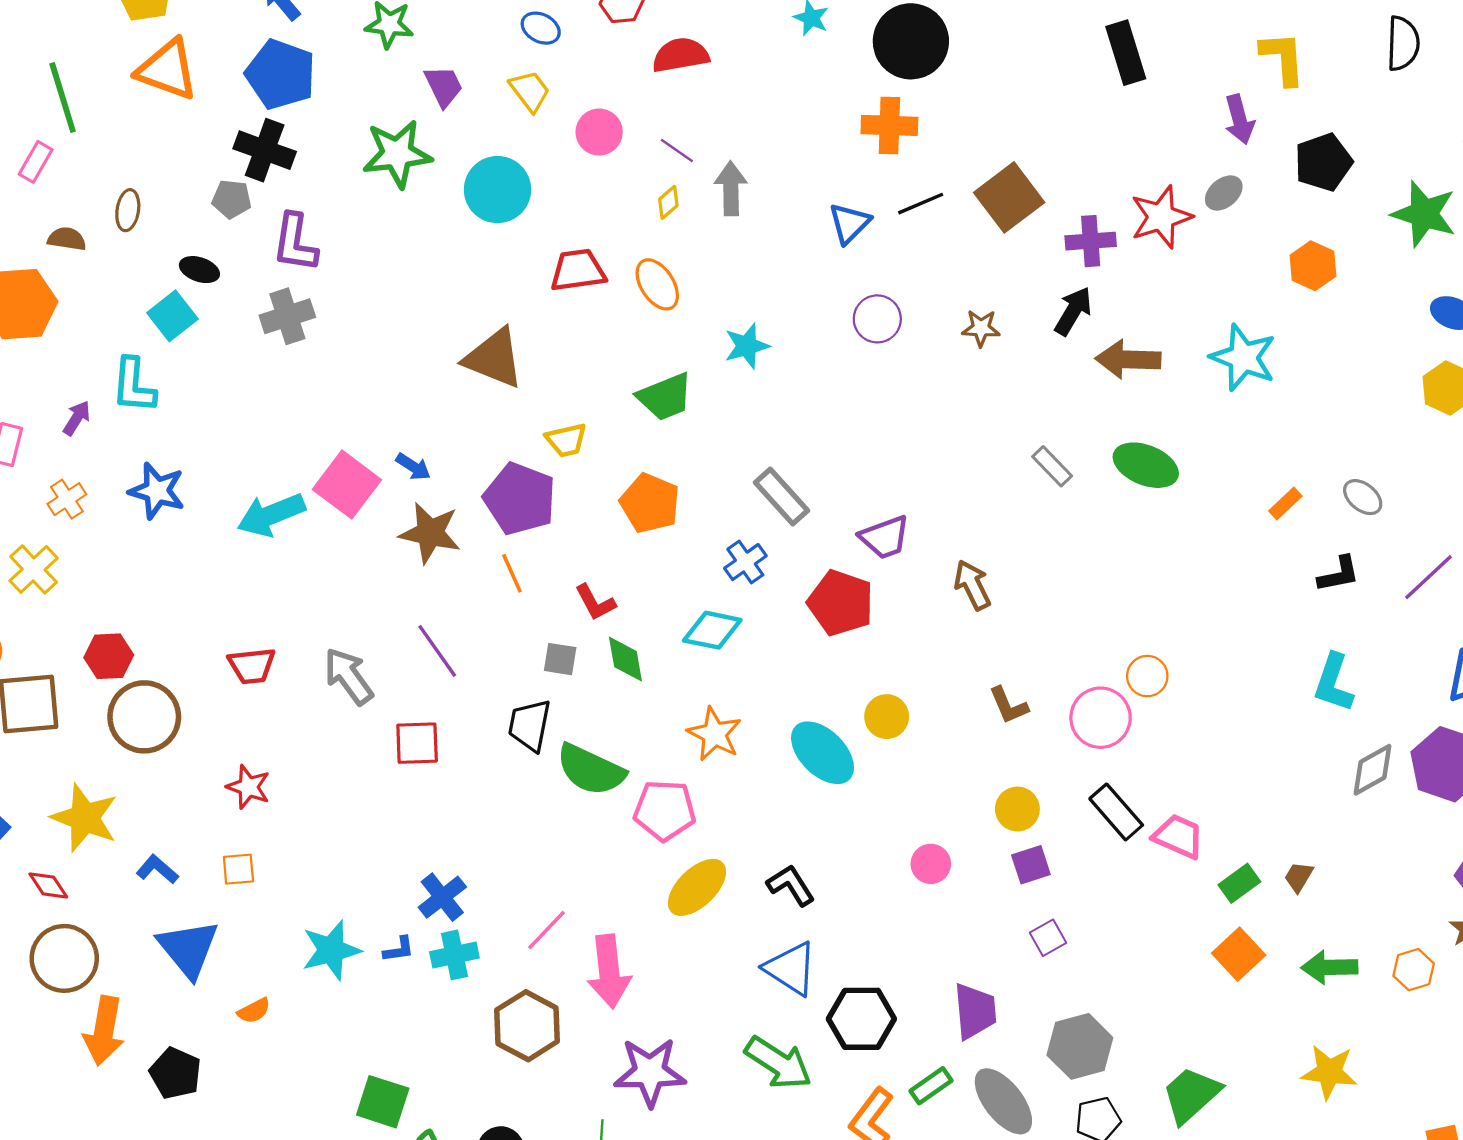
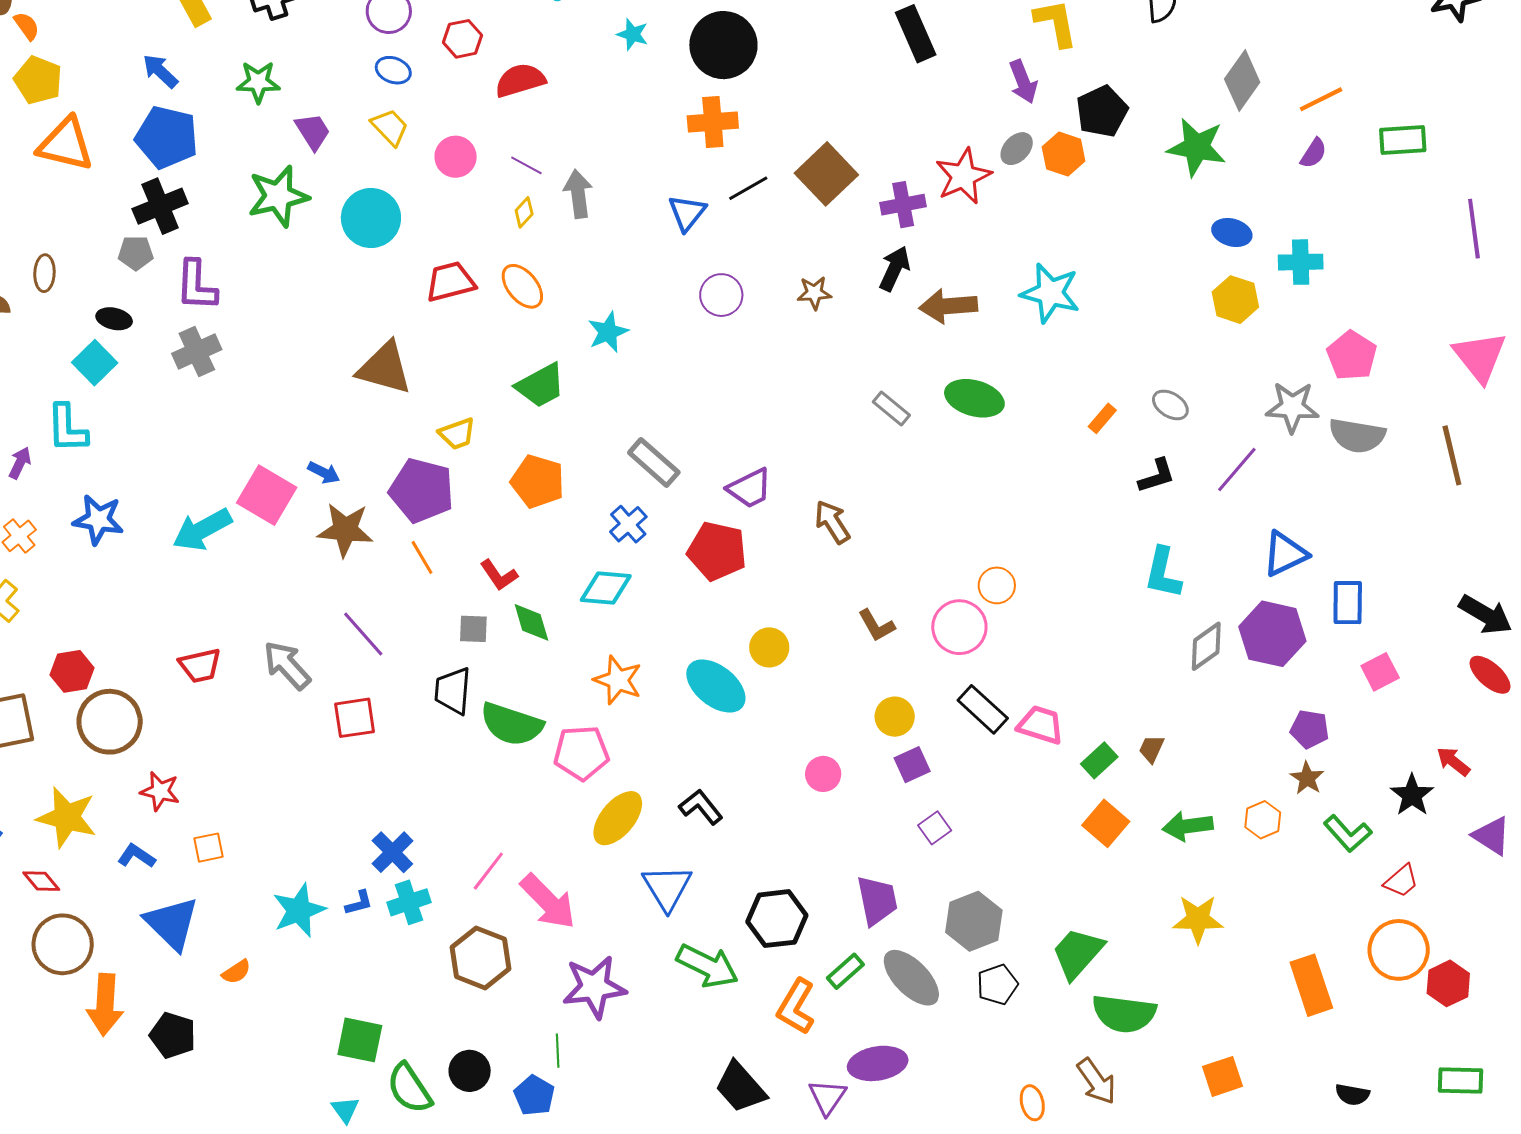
black cross: (265, 150) -> (160, 206), turned -36
orange hexagon: (1313, 266) -> (1064, 154), moved
red star: (248, 787) -> (160, 791), moved
blue triangle: (791, 969) -> (667, 888), moved, turned 32
pink arrow: (609, 971) -> (548, 902), turned -32

